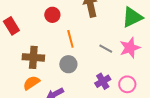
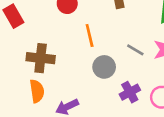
gray circle: (68, 64) -> (104, 67), moved
orange semicircle: (31, 83) -> (37, 91), turned 114

